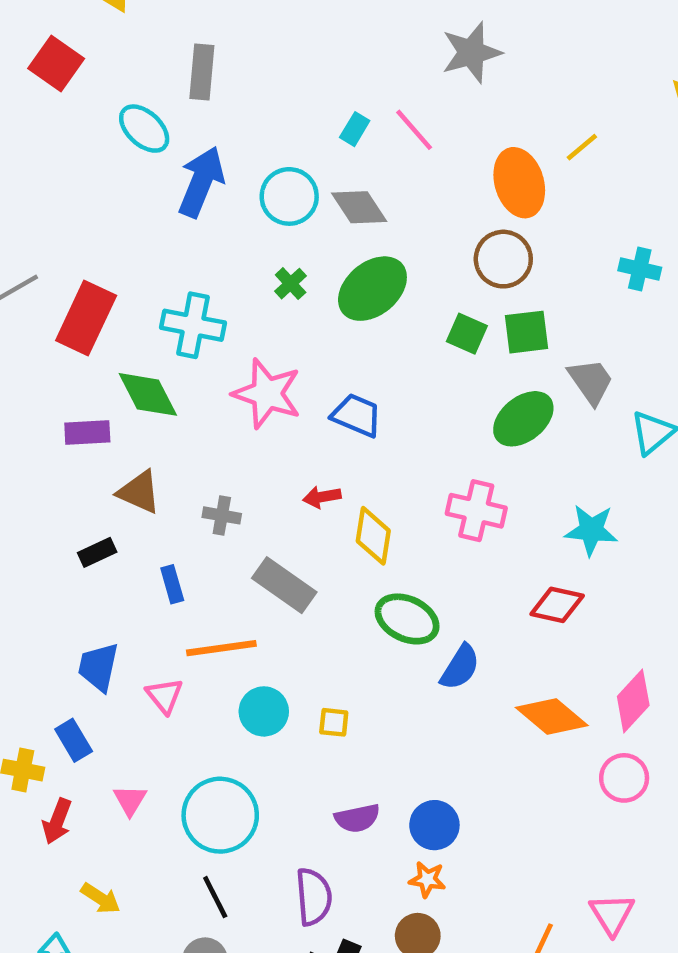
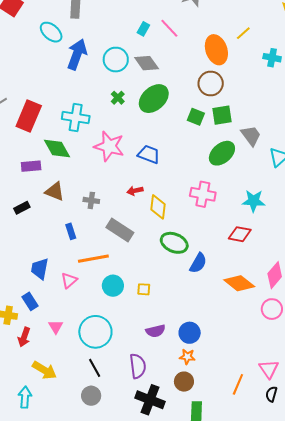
cyan cross: (640, 269) -> (272, 58), moved
black rectangle: (97, 552) -> (22, 208), moved
pink triangle: (164, 696) -> (69, 280), turned 30
yellow arrow: (101, 898) -> (44, 370), size x1.4

